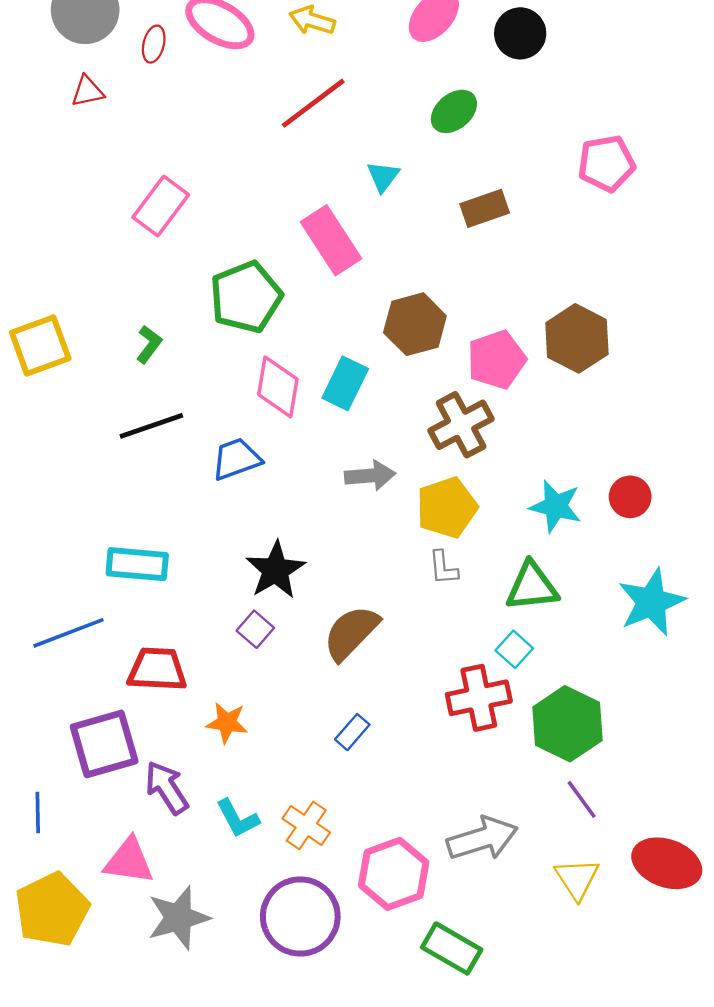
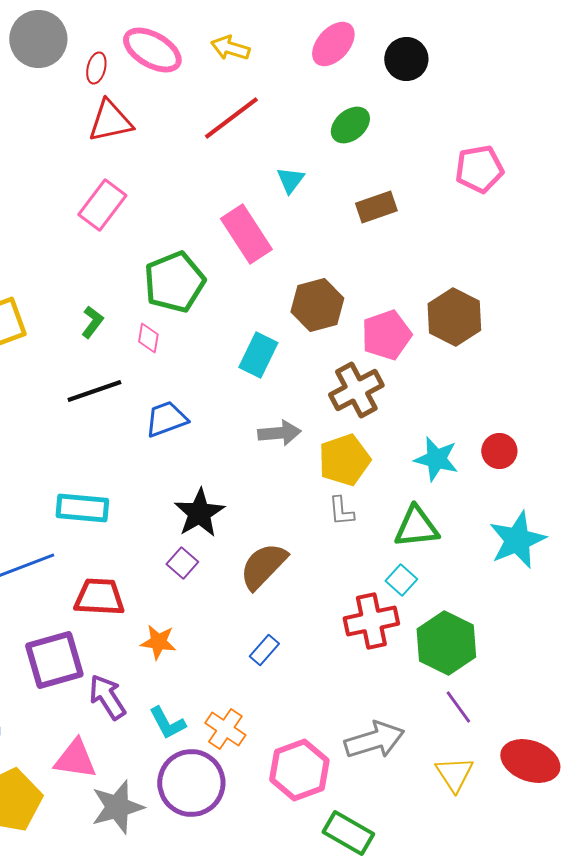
red triangle: (87, 91) -> (110, 121), moved, size x1.6
pink diamond: (278, 387) -> (148, 338), moved, size x0.6
purple circle: (300, 917) -> (191, 783), moved

